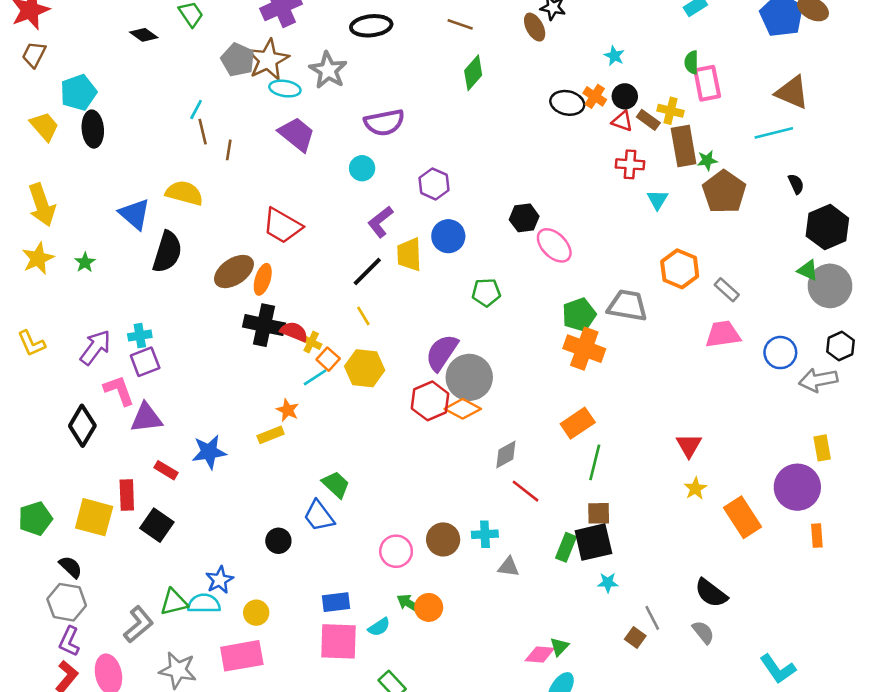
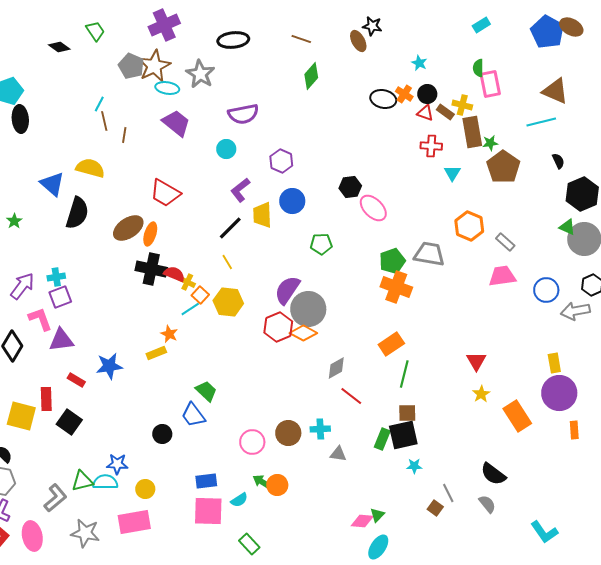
yellow rectangle: (822, 448) -> (554, 363), moved
blue star: (220, 580) -> (117, 464), turned 30

